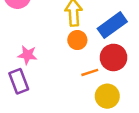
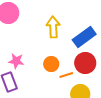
orange circle: (77, 40) -> (51, 64), moved

